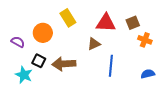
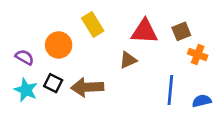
blue line: (111, 66) -> (170, 90), moved
cyan star: (24, 75) -> (26, 90), moved

